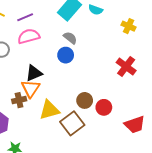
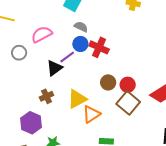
purple line: (25, 17) -> (67, 57), moved
red cross: (126, 67) -> (99, 47), moved
orange triangle: (30, 89) -> (91, 114), moved, turned 36
brown square: (72, 123) -> (128, 103), moved

